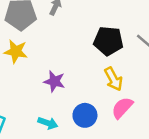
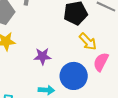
blue circle: (85, 115) -> (74, 76), size x1.4

